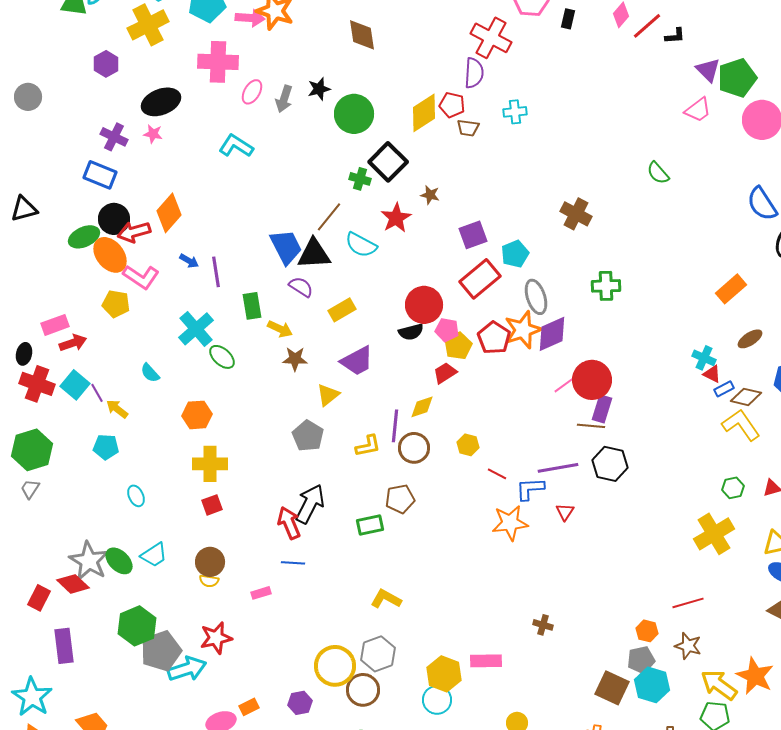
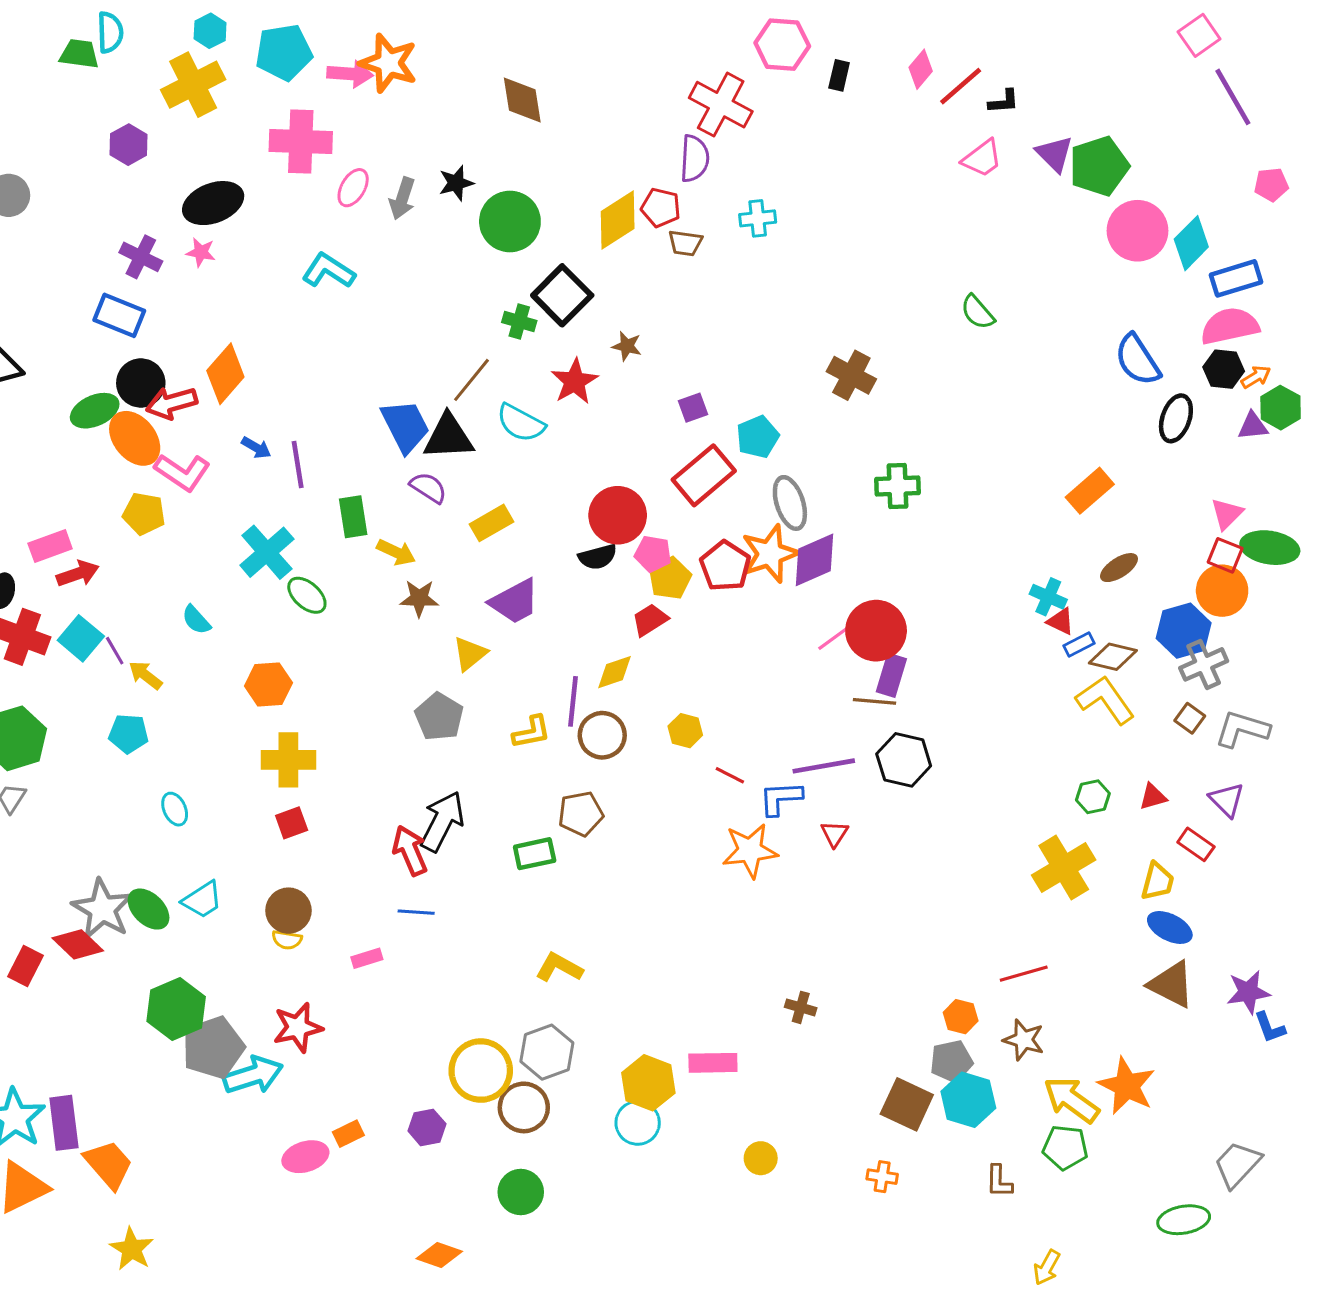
pink trapezoid: (698, 110) -> (982, 158), moved
purple square: (473, 235) -> (693, 408), size x0.7
purple rectangle: (64, 646) -> (64, 1123), moved

